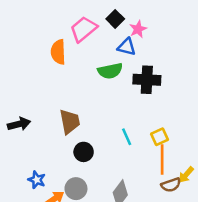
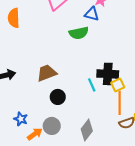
orange semicircle: (58, 52) -> (14, 18), moved
black cross: (147, 80) -> (108, 74), moved
brown trapezoid: (70, 122) -> (47, 73), turned -100

